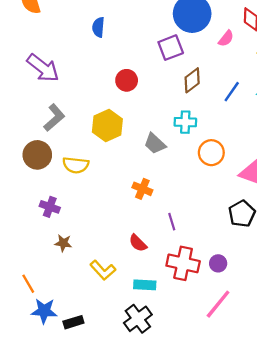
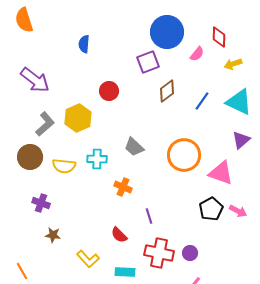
cyan cross: (185, 122) -> (97, 159), moved
yellow hexagon: (107, 126) -> (78, 118), moved
orange circle: (211, 153) -> (184, 155), size x1.4

